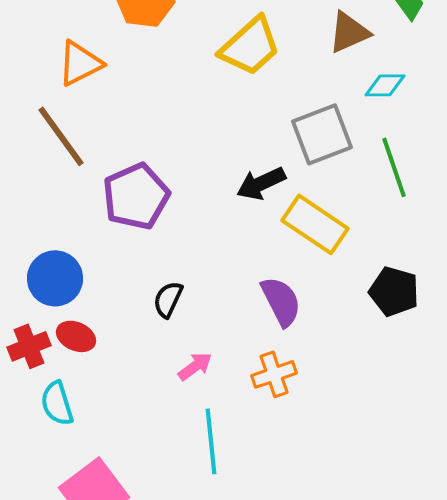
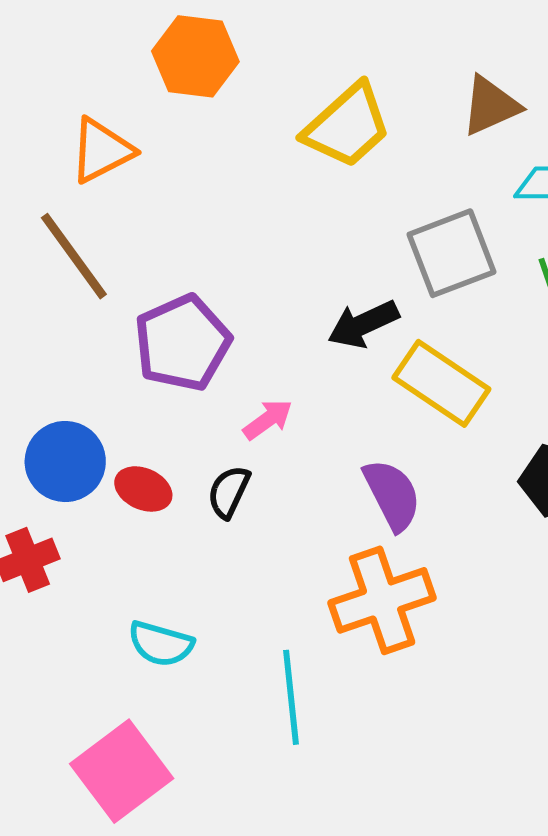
red ellipse: (76, 336) -> (143, 489), moved
pink arrow: (195, 366) -> (268, 420), moved
orange cross: (274, 374) -> (382, 600), size x1.6
cyan semicircle: (57, 403) -> (161, 644), moved, turned -57

